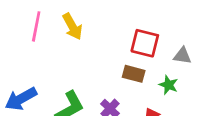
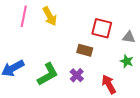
brown rectangle: (134, 74) -> (85, 50), moved
green star: (168, 85) -> (127, 61), moved

